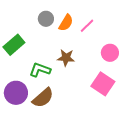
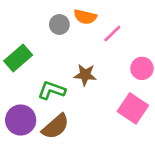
orange semicircle: (66, 23) -> (85, 17), moved, turned 72

